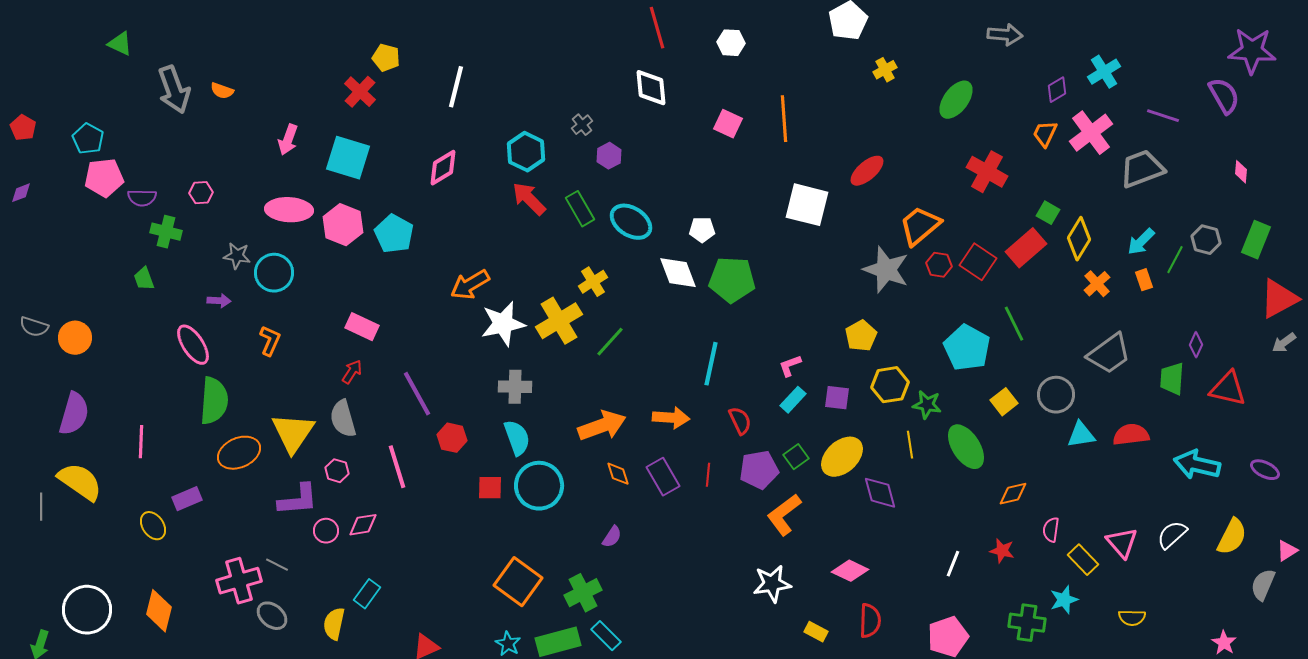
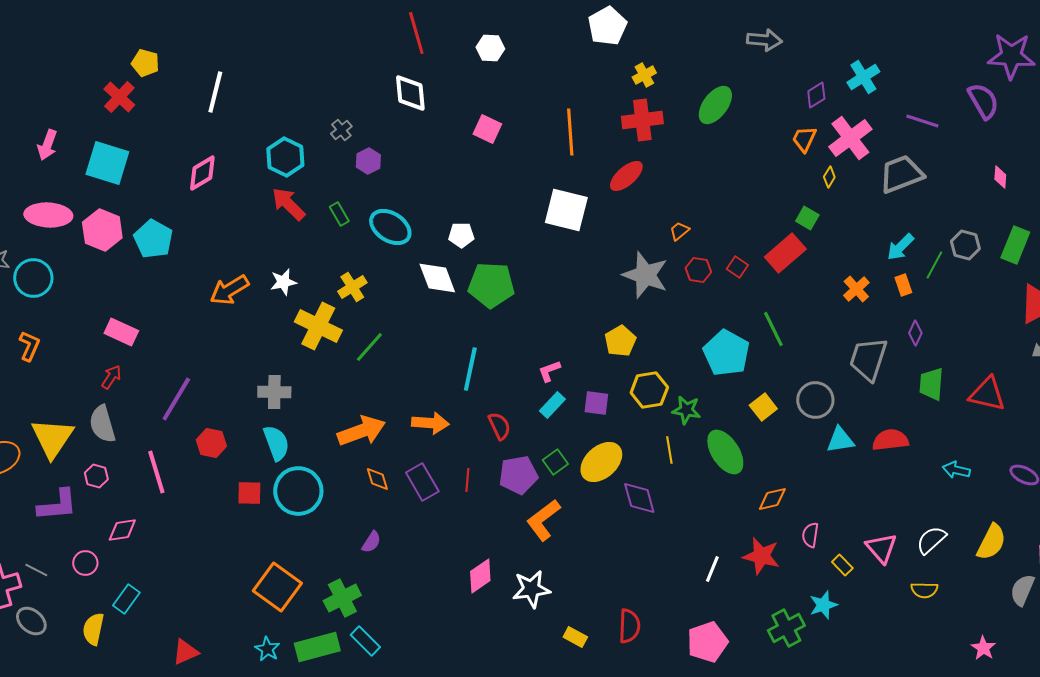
orange line: (784, 119) -> (570, 132), moved
red cross: (987, 172) -> (642, 120), moved, turned -36
green rectangle: (580, 209) -> (339, 214), size x0.7
orange trapezoid: (920, 226) -> (679, 231), size x0.5
yellow diamond: (1079, 239) -> (829, 177), moved, size x0.5
red square: (978, 262) -> (737, 267), size x0.6
yellow cross: (559, 321) -> (318, 326), turned -33
white star: (503, 324) -> (283, 282), moved, size x0.6
purple diamond: (1196, 345) -> (915, 333), moved
gray trapezoid: (1109, 354) -> (868, 359), turned 144
purple line: (417, 394) -> (176, 399), turned 60
cyan arrow: (1197, 465) -> (956, 470), size x0.6
pink circle: (326, 531) -> (85, 563), moved
red star: (1002, 551) -> (761, 556), size x1.5
yellow rectangle: (1083, 560) -> (842, 565), size x0.7
pink diamond: (850, 571) -> (480, 576), moved, turned -60
yellow semicircle: (1132, 618) -> (924, 590), moved
green cross: (1027, 623) -> (786, 628), turned -36

